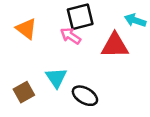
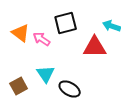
pink arrow: (71, 36) -> (42, 39), moved

